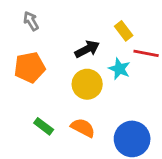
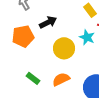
black arrow: (87, 49) -> (48, 22), moved
orange semicircle: (83, 128) -> (61, 79), turned -54

